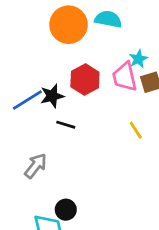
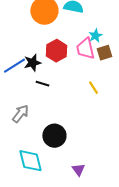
black circle: (66, 210) -> (54, 136), moved, size x1.5

